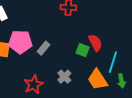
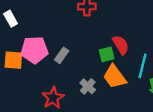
green square: (83, 50) -> (107, 54), turned -32
orange trapezoid: (97, 80) -> (115, 77), moved

